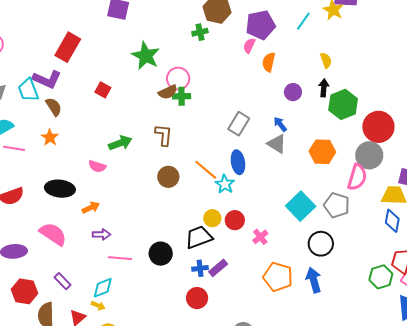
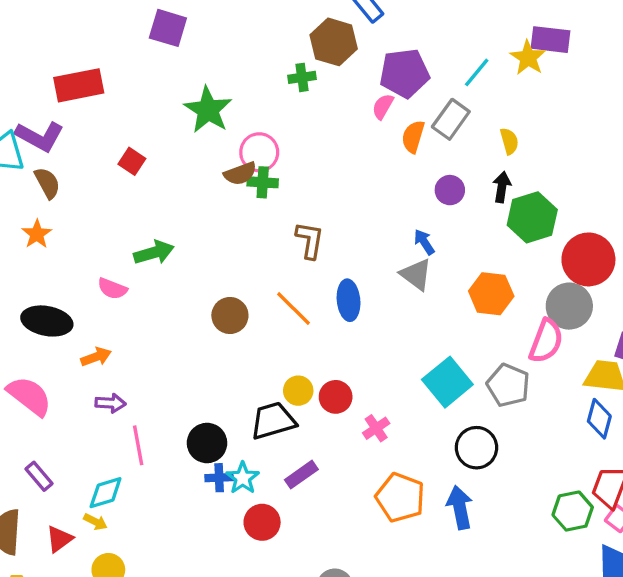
red rectangle: (68, 47) -> (79, 85), turned 44
gray rectangle: (239, 124) -> (451, 119), moved
brown L-shape: (164, 135) -> (310, 240), moved
cyan star: (225, 184) -> (243, 478), moved
pink line: (120, 258) -> (138, 445), turned 70
blue cross: (200, 268) -> (219, 478), moved

